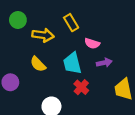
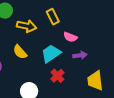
cyan trapezoid: (72, 63) -> (51, 54), turned 65

